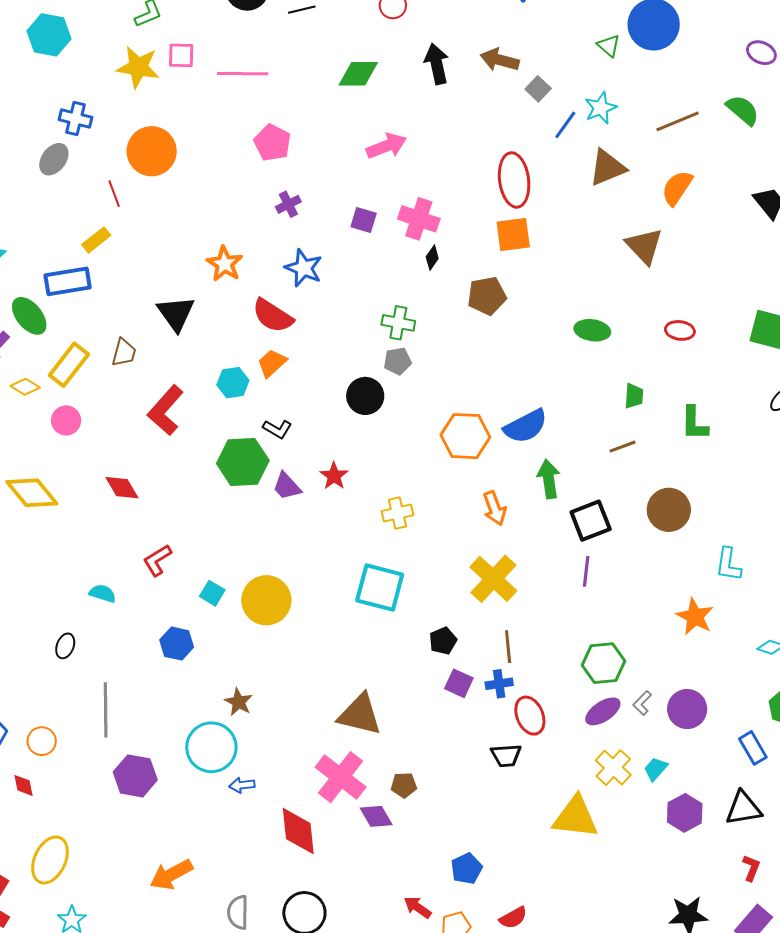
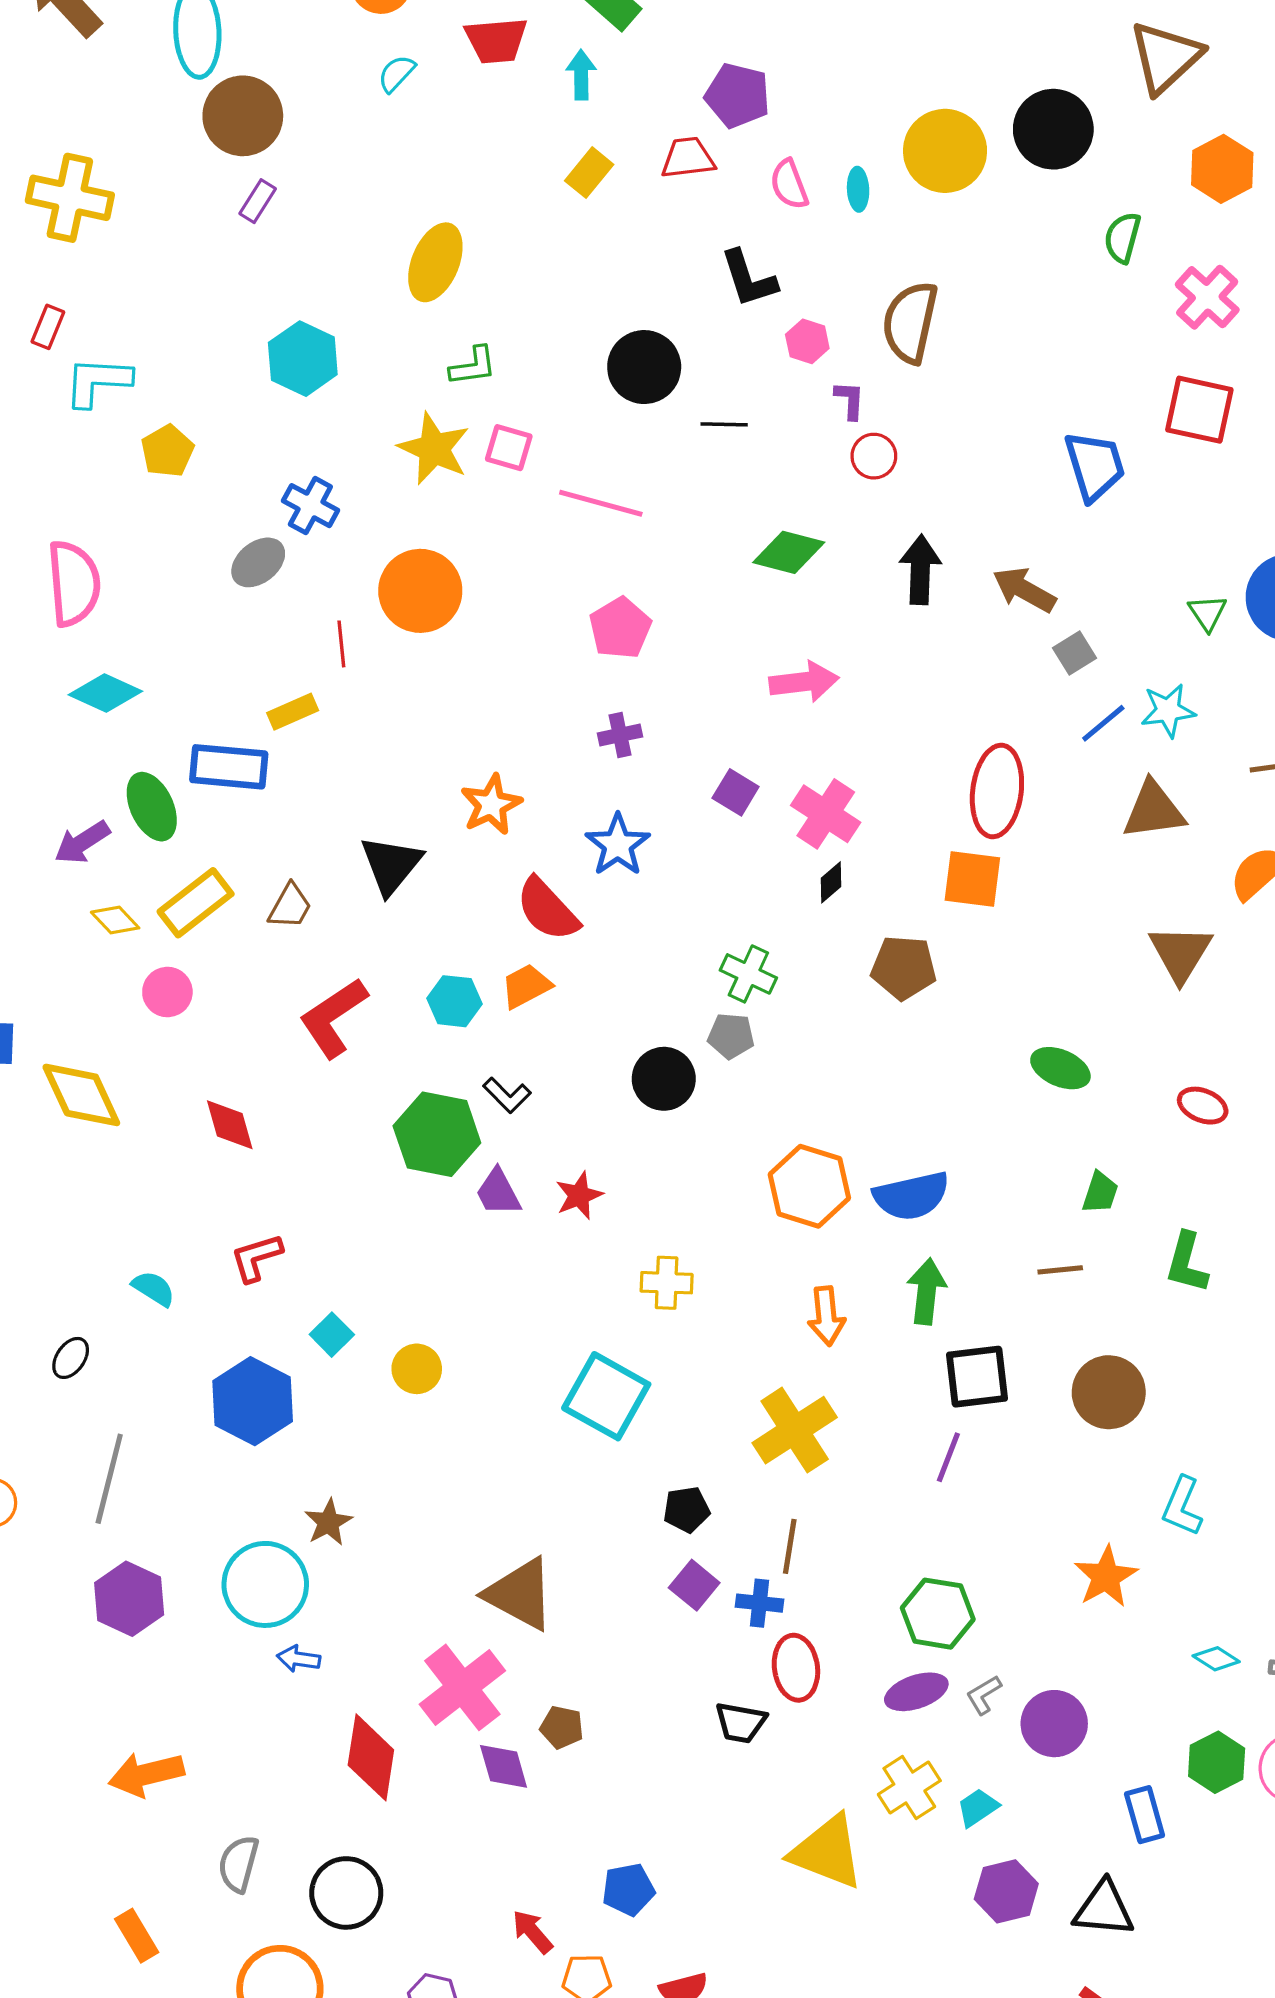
yellow circle: (266, 600) -> (417, 1369), size x0.6
blue hexagon: (177, 644) -> (253, 1401), size x1.5

